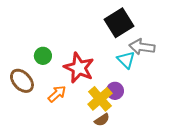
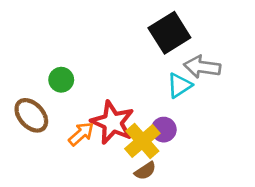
cyan triangle: (126, 60) -> (179, 85), turned 42
red star: (79, 68) -> (112, 122), moved

